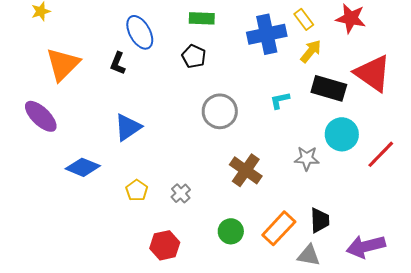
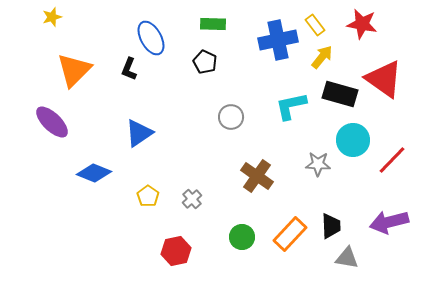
cyan L-shape: (280, 100) -> (291, 106), size x1.6
gray circle: (220, 111) -> (231, 117), size x0.7
purple arrow: (366, 246) -> (389, 222), moved
gray triangle: (309, 255) -> (347, 258), moved

